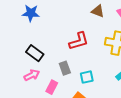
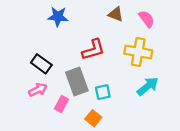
blue star: (31, 13) -> (58, 17), moved
gray rectangle: (65, 68) -> (77, 82), size x1.6

